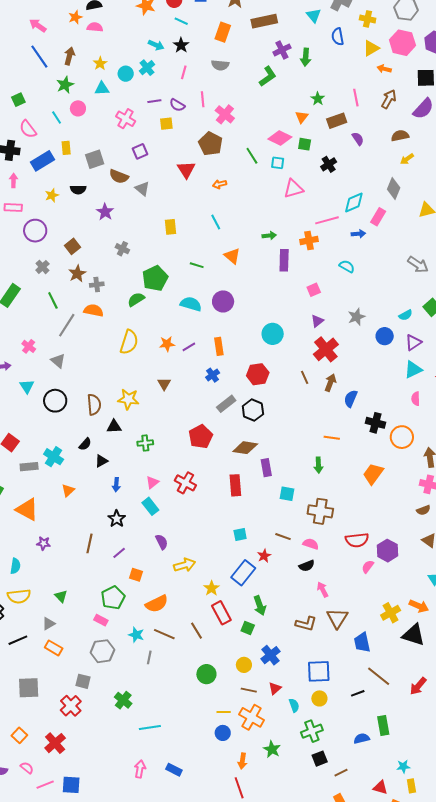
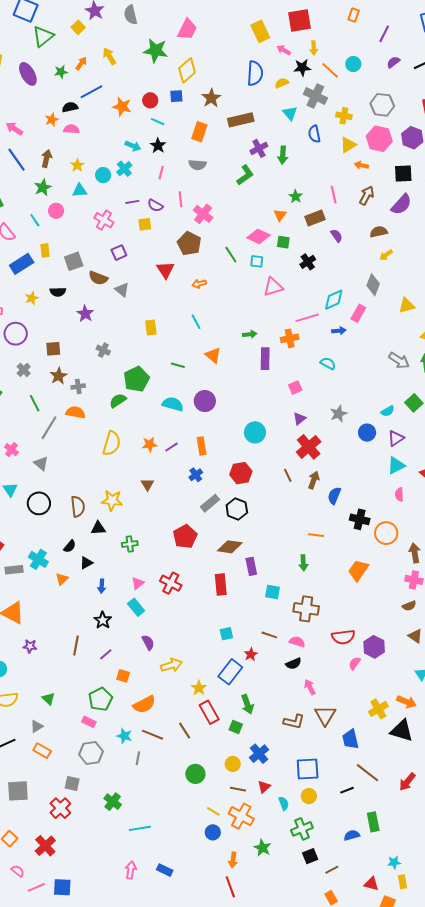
brown square: (72, 246) -> (53, 349), turned 35
orange triangle: (68, 490) -> (62, 579), moved
yellow line: (224, 712) -> (213, 811), turned 32

